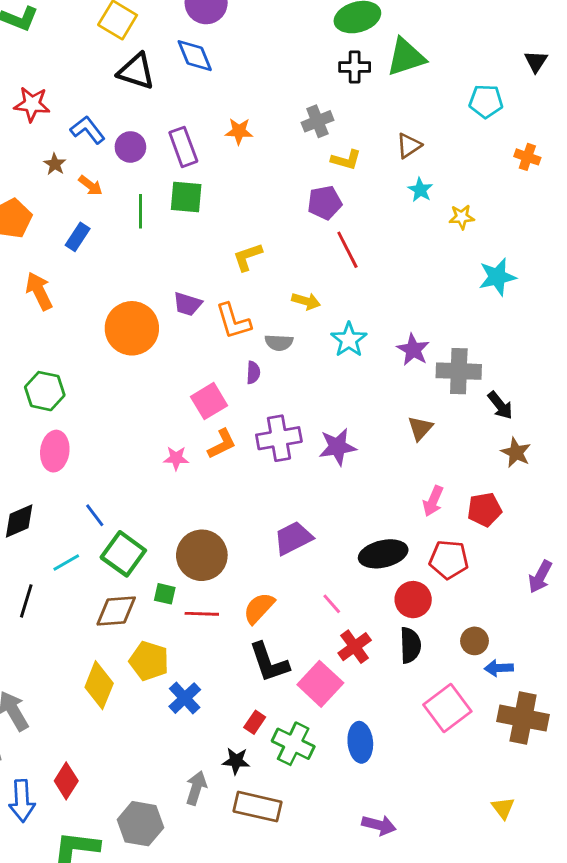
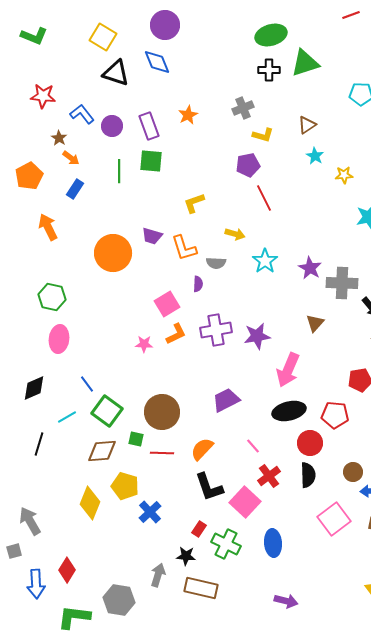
orange star: (239, 131) -> (188, 115), turned -30
orange arrow: (90, 186) -> (71, 158), moved
pink arrow: (433, 501) -> (288, 370), moved, size x1.6

